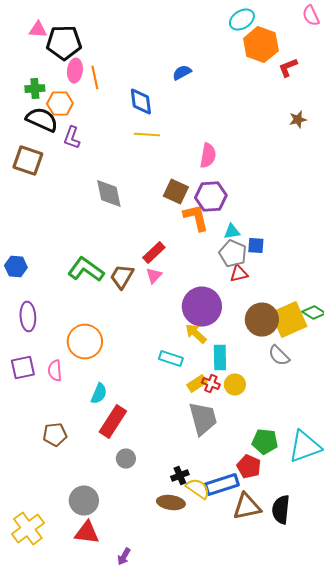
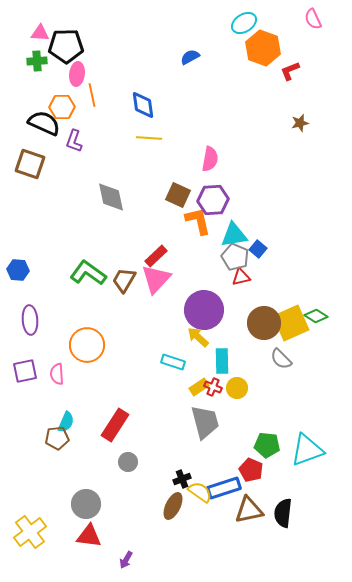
blue semicircle: (182, 73) -> (190, 57), moved
orange line: (95, 78) -> (92, 95), moved
green cross: (35, 89) -> (37, 61), moved
cyan triangle: (232, 232) -> (234, 235), size x1.6
blue square: (256, 246) -> (258, 249), turned 36
pink triangle: (154, 276) -> (156, 279), size x1.8
cyan semicircle: (99, 394) -> (66, 422), moved
brown ellipse: (171, 503) -> (173, 506), turned -72

